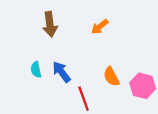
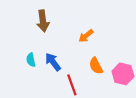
orange arrow: (100, 27) -> (86, 36), moved

